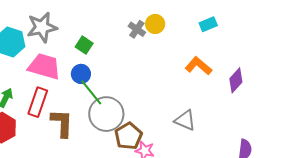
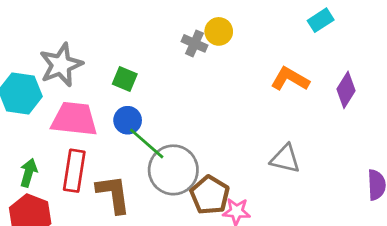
cyan rectangle: (208, 24) -> (321, 20), moved

